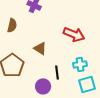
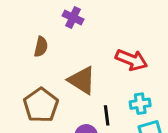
brown triangle: (40, 48) -> (82, 80), size x1.5

